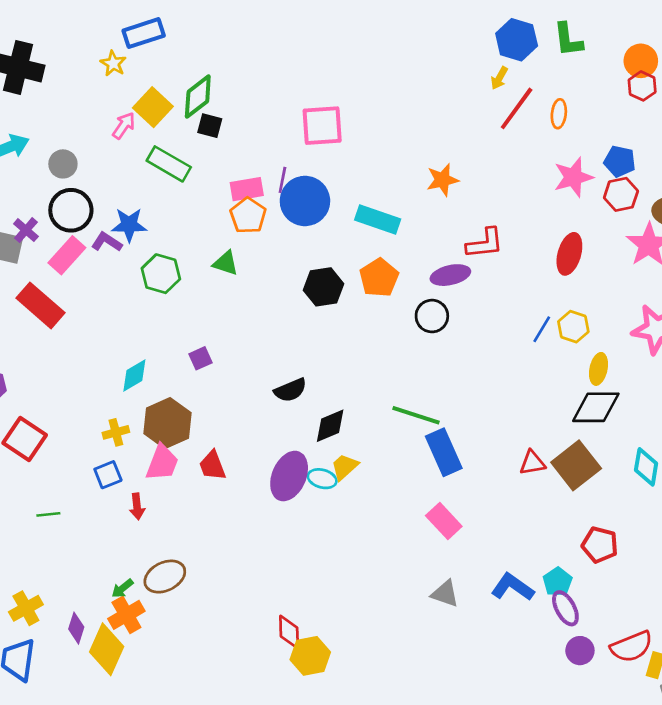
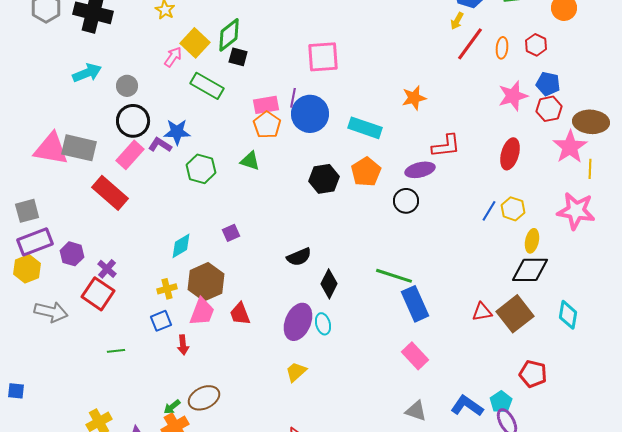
red hexagon: (642, 86) -> (536, 45), moved
purple cross: (26, 230) -> (107, 269), moved
black diamond: (330, 426) -> (329, 284), turned -40
yellow trapezoid: (345, 467) -> (296, 372), moved
cyan ellipse: (322, 479) -> (323, 324), turned 60

